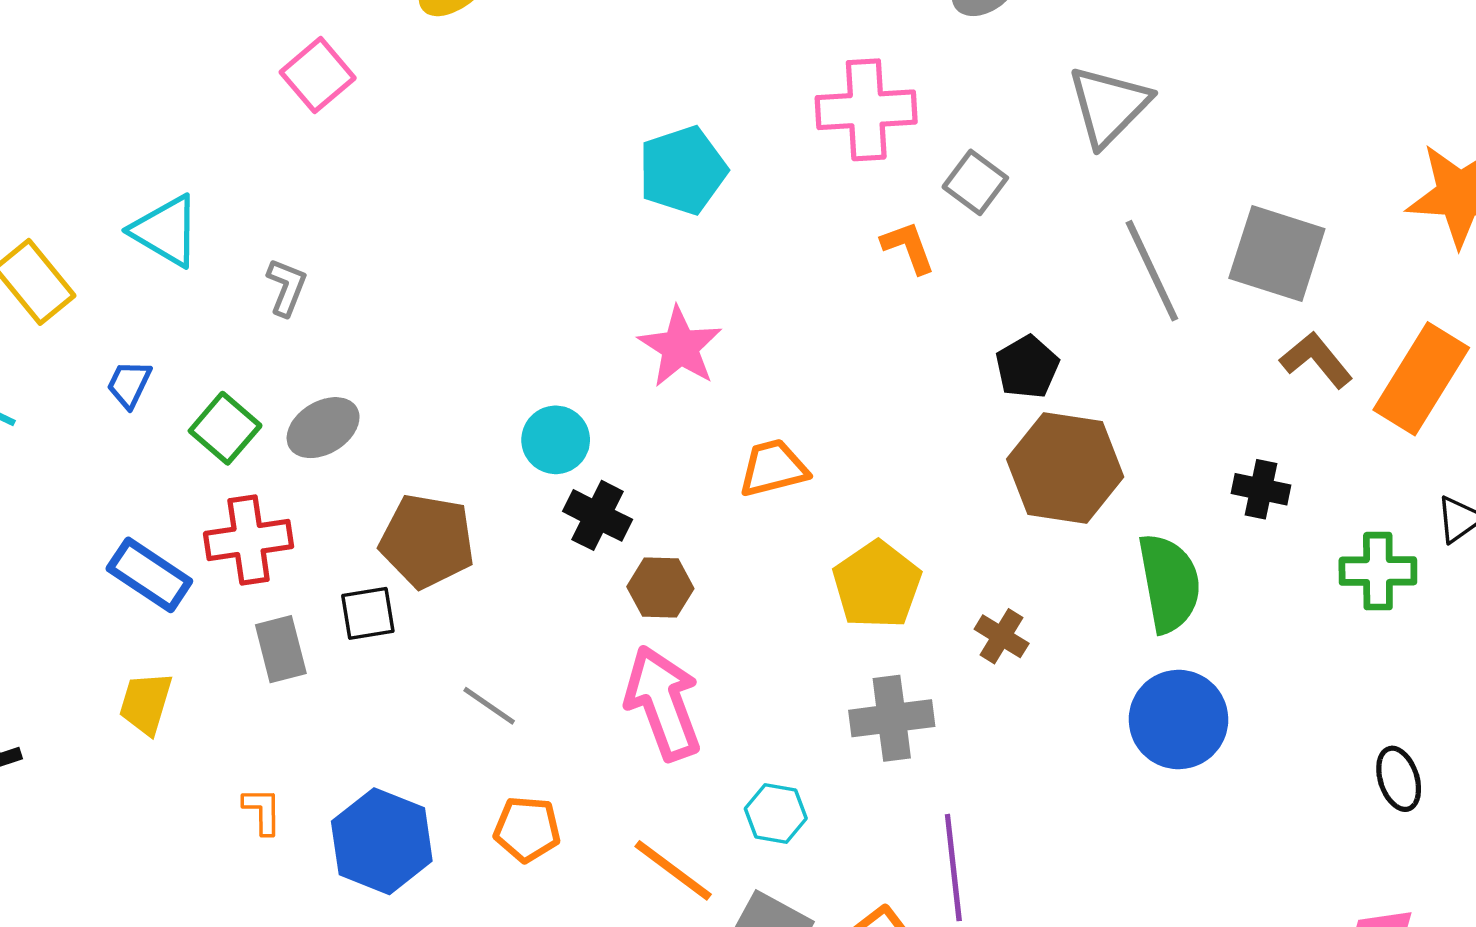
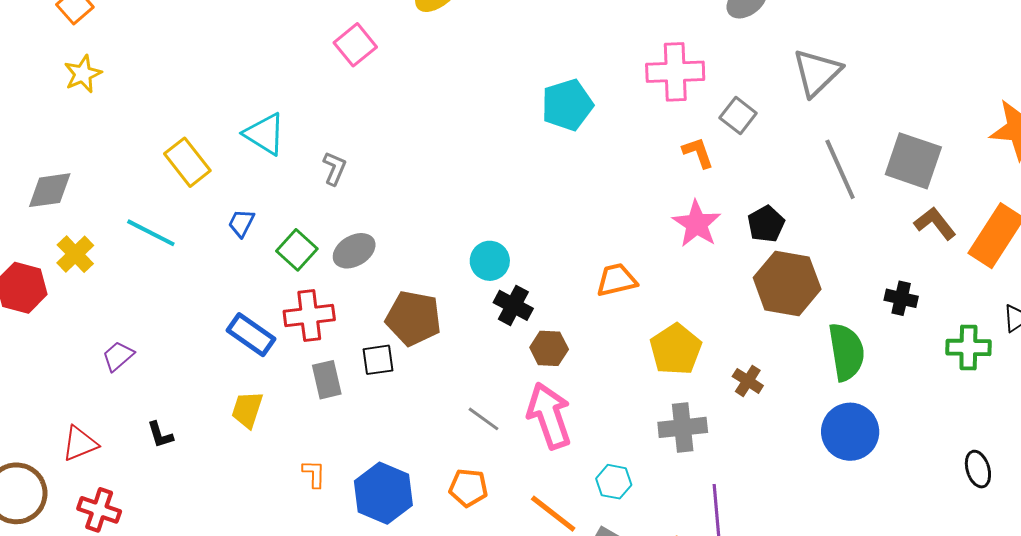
pink star: (680, 347) -> (697, 224), moved
gray line: (489, 706) -> (483, 419), moved

